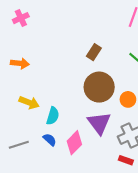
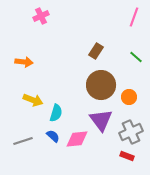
pink cross: (21, 18) -> (41, 16), moved
pink diamond: (74, 143) -> (77, 139), turned 40

